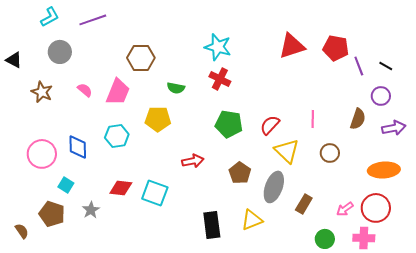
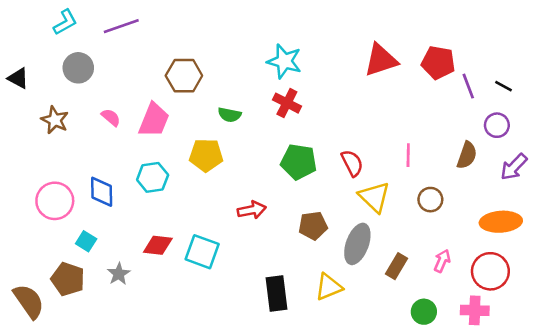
red semicircle: (270, 125) -> (352, 163), turned 110
purple arrow: (394, 128) -> (514, 167), turned 145
brown pentagon: (240, 173) -> (313, 226), turned 30
pink arrow: (345, 209) -> (442, 261), moved, turned 150
brown semicircle: (22, 231) -> (29, 301), size x1.8

